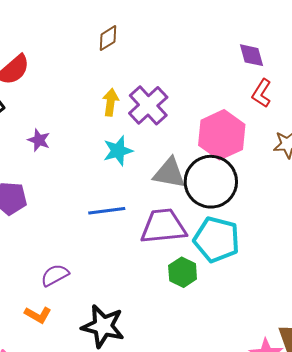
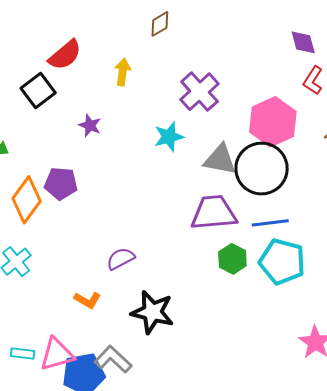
yellow arrow: (110, 102) -> (123, 72), moved
blue line: (107, 211) -> (270, 223), moved
cyan pentagon: (217, 239) -> (282, 262), moved
purple semicircle: (55, 275) -> (121, 259), moved

